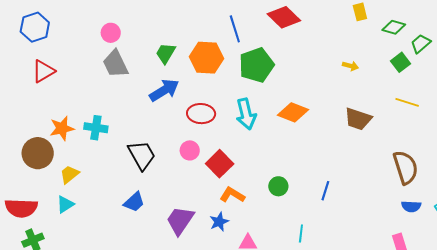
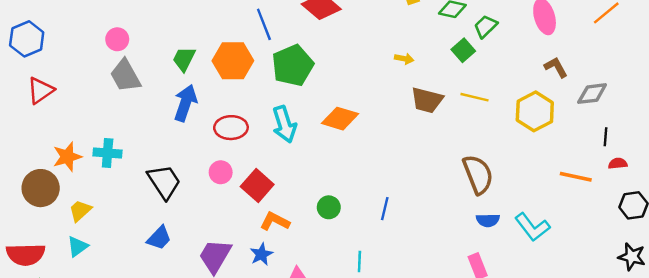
blue arrow: (164, 90) -> (185, 103), turned -36
brown trapezoid: (358, 119) -> (427, 100), moved

